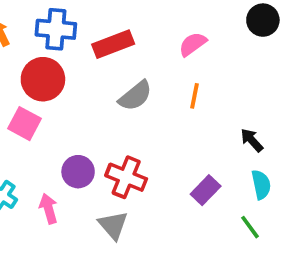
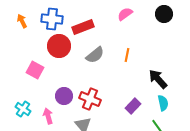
pink semicircle: (193, 44) -> (125, 14), moved
red circle: (43, 79) -> (59, 46), moved
black arrow: (252, 140) -> (158, 79), size x1.5

